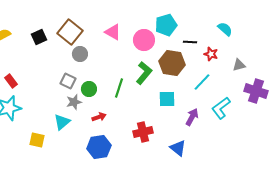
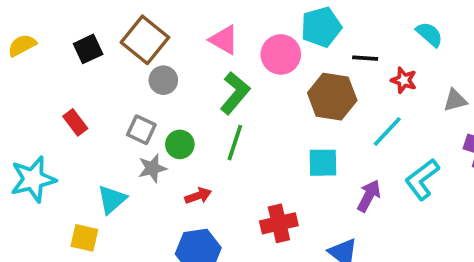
green L-shape: (144, 73) -> (235, 93), moved
red rectangle: (11, 81) -> (75, 122), moved
cyan triangle: (62, 122) -> (112, 199), moved

